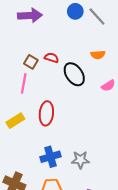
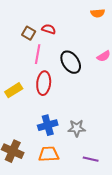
orange semicircle: (98, 55) -> (98, 13), moved
black ellipse: (74, 74) -> (71, 62), moved
pink line: (24, 84) -> (38, 54), moved

